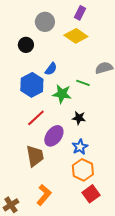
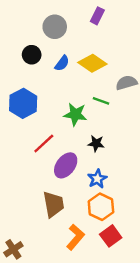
yellow diamond: (76, 36) -> (92, 63), moved
blue semicircle: (51, 69) -> (62, 63), moved
blue hexagon: (32, 85) -> (23, 103), moved
brown trapezoid: (35, 156) -> (54, 204), moved
orange L-shape: (44, 195) -> (75, 237), moved

